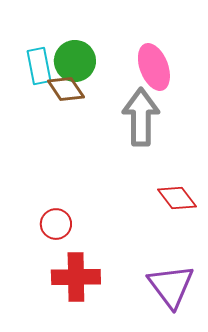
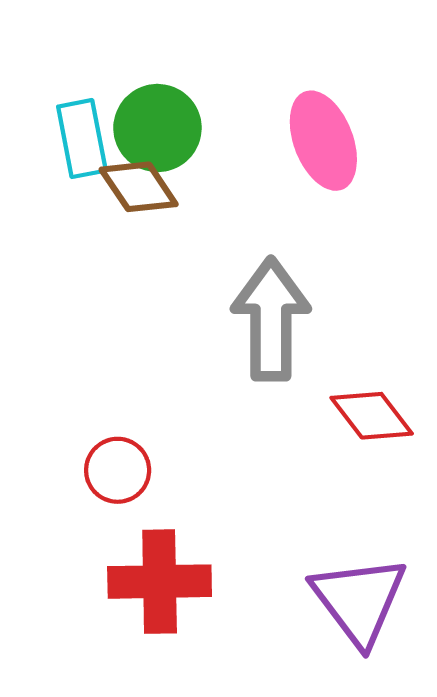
gray arrow: (141, 117) -> (271, 319), moved

